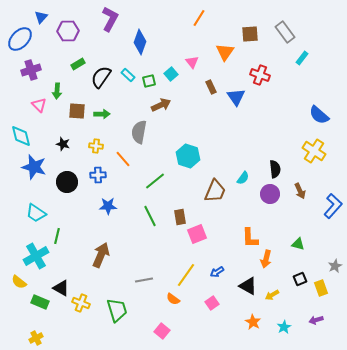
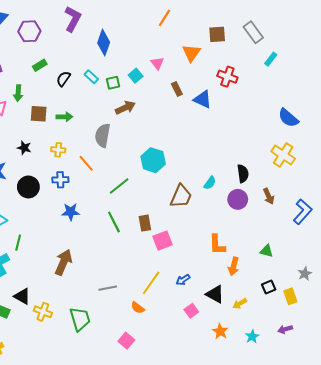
black semicircle: (101, 77) -> (63, 79), size x0.7
blue triangle: (236, 97) -> (203, 99), turned -30
pink square: (212, 303) -> (191, 311), moved

